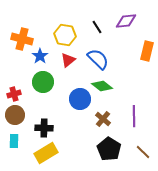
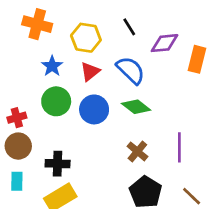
purple diamond: (126, 21) -> (164, 43), moved
orange cross: (22, 39) -> (37, 24), moved
blue circle: (80, 99) -> (94, 109), moved

